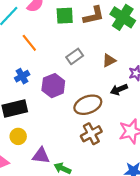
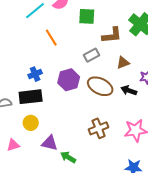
brown L-shape: (94, 15) -> (112, 35), moved
blue cross: (22, 76) -> (35, 74), moved
black arrow: (119, 89) -> (129, 90), turned 35
brown ellipse: (88, 105) -> (100, 86), moved, turned 40

